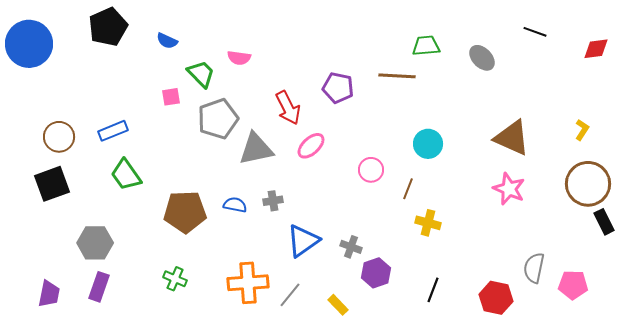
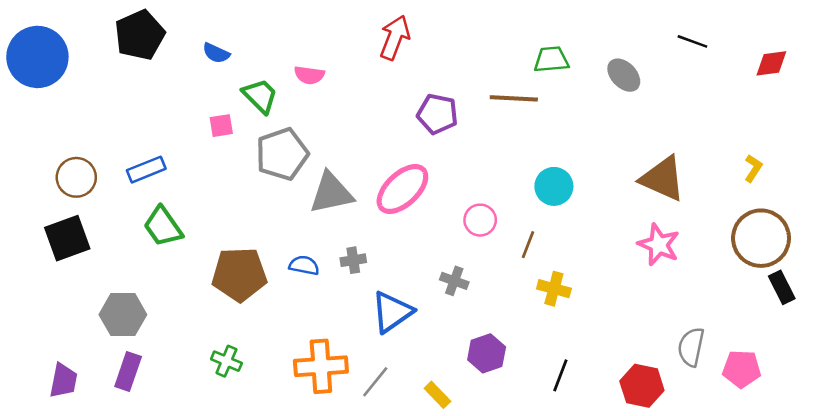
red arrow: (288, 108) -> (395, 38), moved, turned -132
pink ellipse: (311, 146) -> (402, 189), size x1.5
gray cross: (351, 247) -> (454, 281), moved

